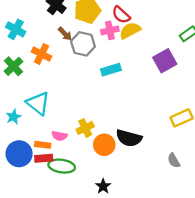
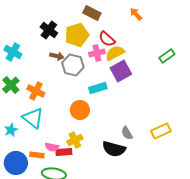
brown arrow: (65, 34) -> (57, 56), turned -32
orange cross: (41, 54) -> (36, 91), moved
purple square: (165, 61) -> (121, 71), moved
orange circle: (104, 145) -> (80, 110), moved
red rectangle: (44, 158) -> (64, 152), moved
gray semicircle: (174, 160) -> (127, 133), moved

